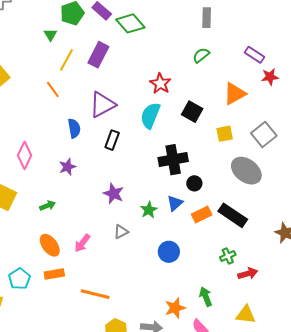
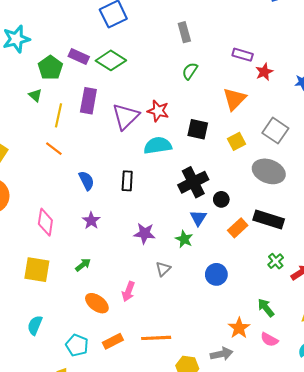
purple triangle: (102, 105) -> (126, 116), moved
cyan semicircle: (150, 116) -> (158, 145), turned 76
blue triangle: (175, 203) -> (198, 218), moved
orange rectangle: (54, 274) -> (113, 341), moved

